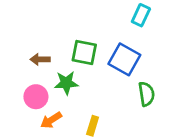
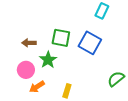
green star: (66, 83) -> (48, 60), turned -30
green semicircle: (146, 94) -> (116, 79), moved, turned -120

